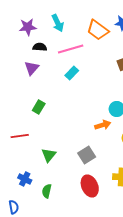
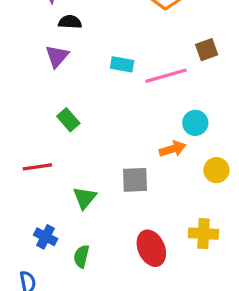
pink line: (71, 49) -> (166, 76), moved
cyan rectangle: (72, 73) -> (122, 64), turned 56
green rectangle: (39, 107) -> (68, 120), turned -72
gray square: (87, 155) -> (135, 180), moved, turned 30

